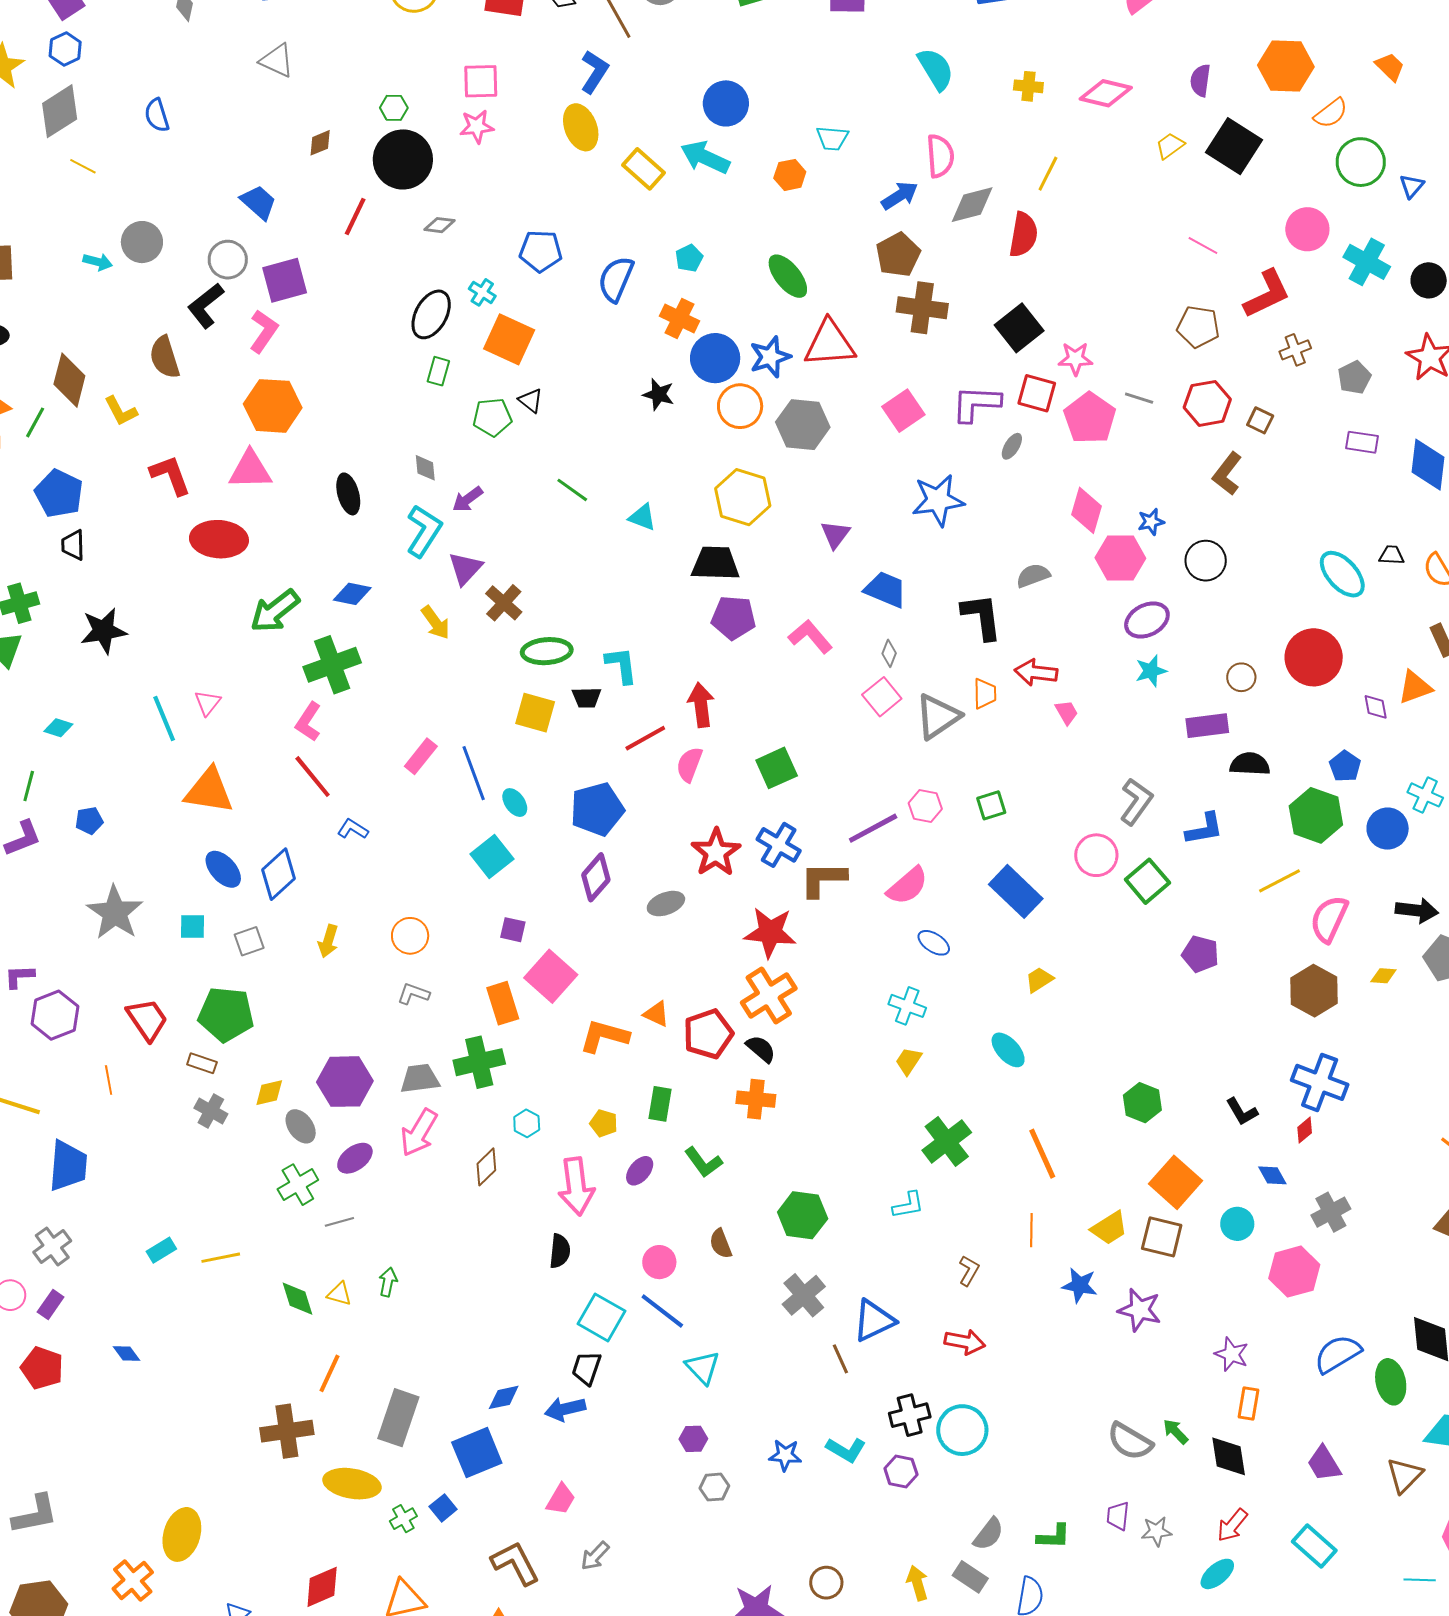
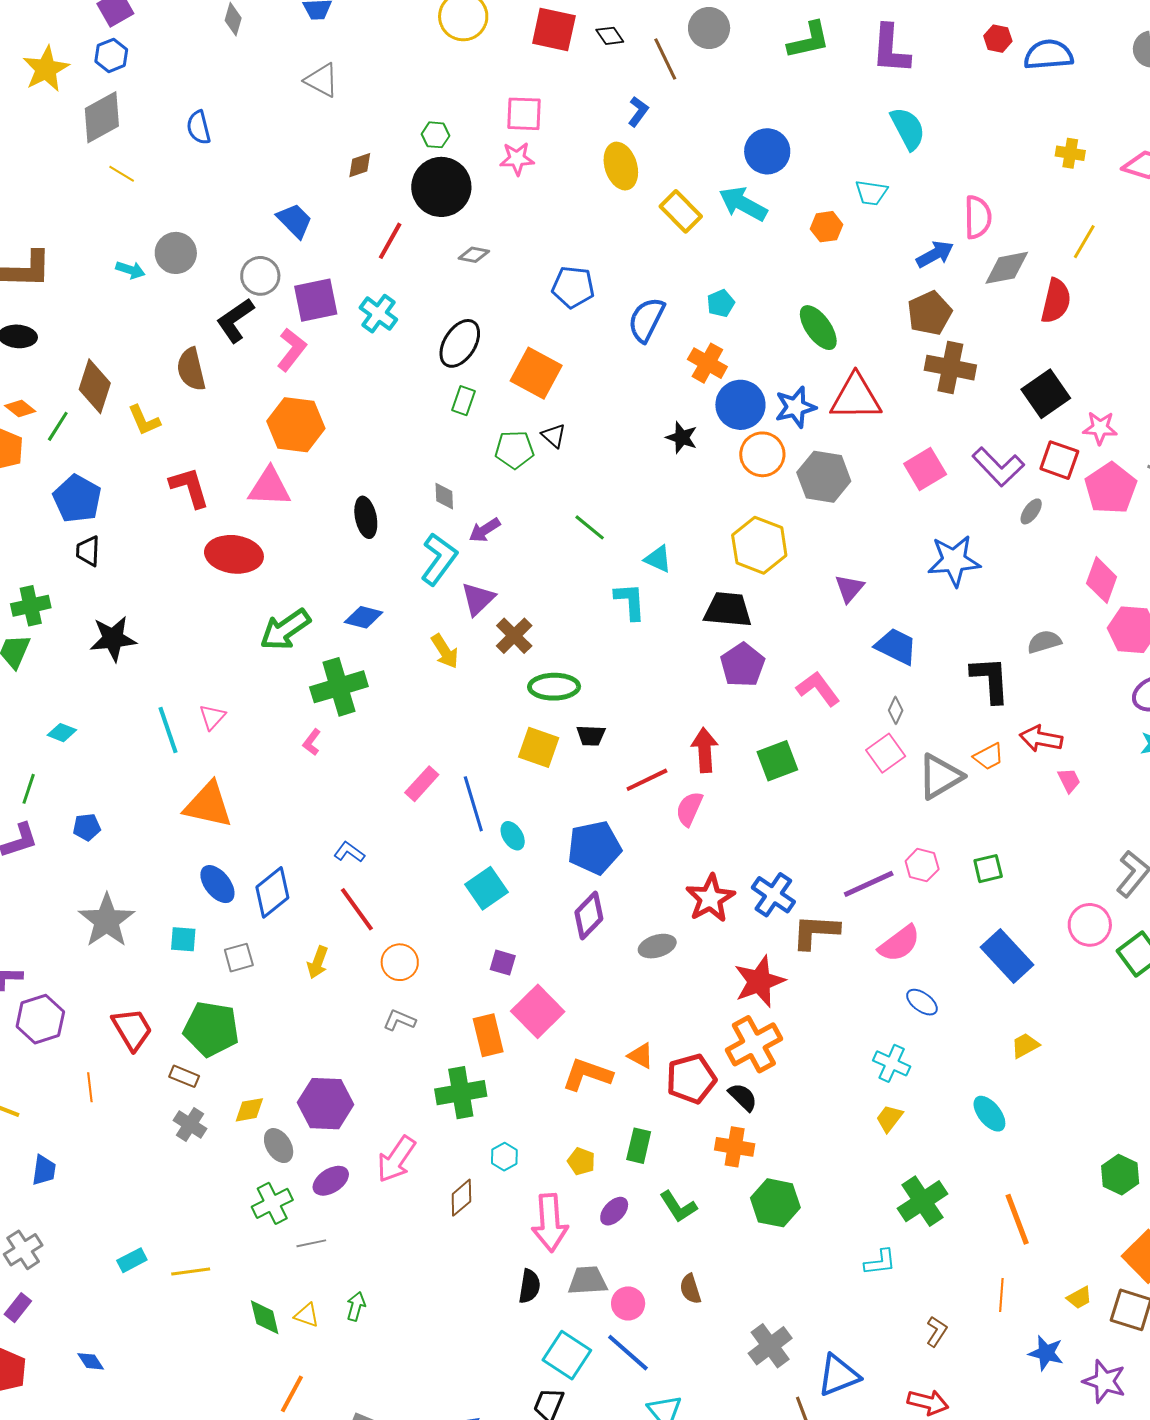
cyan semicircle: (936, 69) -> (908, 129), moved
blue L-shape: (595, 72) -> (638, 111), size x0.7
cyan cross: (482, 292) -> (378, 314), moved, size x1.4
purple L-shape: (976, 404) -> (998, 467), turned -140
purple pentagon: (734, 618) -> (743, 665), turned 30
cyan L-shape: (621, 665) -> (630, 601), moved
orange trapezoid: (985, 694) -> (989, 757), turned 60
pink L-shape: (308, 722) -> (312, 742), size x0.7
green square: (777, 768) -> (777, 761), moved
red line: (313, 777) -> (357, 909), moved
red star: (770, 932) -> (759, 981), turned -30
gray trapezoid: (420, 1079) -> (588, 1281), moved
blue trapezoid: (68, 1166) -> (44, 1170), size x0.6
green hexagon: (803, 1215) -> (775, 1203), moved
yellow trapezoid: (1109, 1228) -> (1079, 1298), size x0.7

